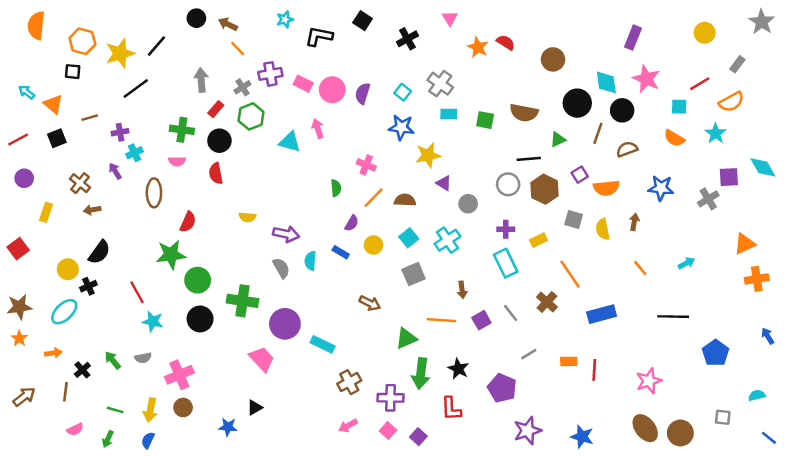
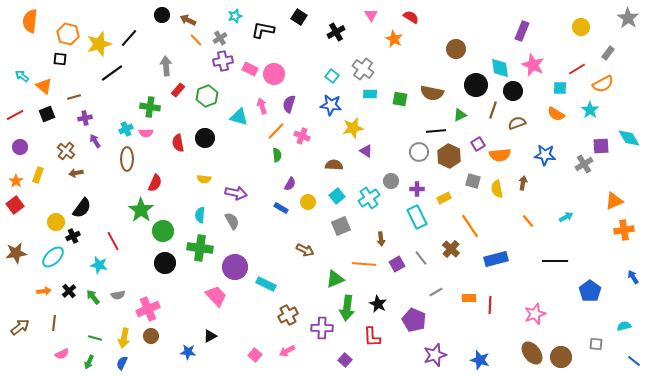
red semicircle: (506, 42) -> (411, 17), moved
gray cross: (242, 87) -> (220, 38), moved
purple semicircle: (363, 93) -> (289, 104), moved
purple cross: (120, 132) -> (85, 118), moved
black circle: (219, 141) -> (205, 138), moved
cyan cross: (135, 153) -> (126, 129), moved
orange line: (373, 198) -> (276, 131), moved
gray circle: (468, 204) -> (391, 181), moved
green star: (171, 255) -> (141, 210), turned -30
cyan semicircle: (310, 261) -> (200, 215), moved
cyan star: (153, 321) -> (99, 265), moved
orange star: (19, 338) -> (16, 181), moved
black cross: (82, 370) -> (69, 291), moved
pink square: (388, 431) -> (255, 355), moved

